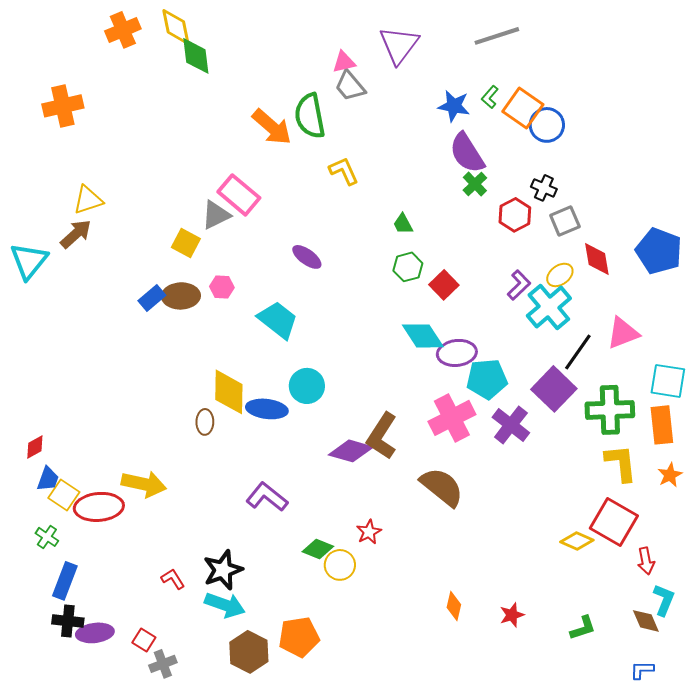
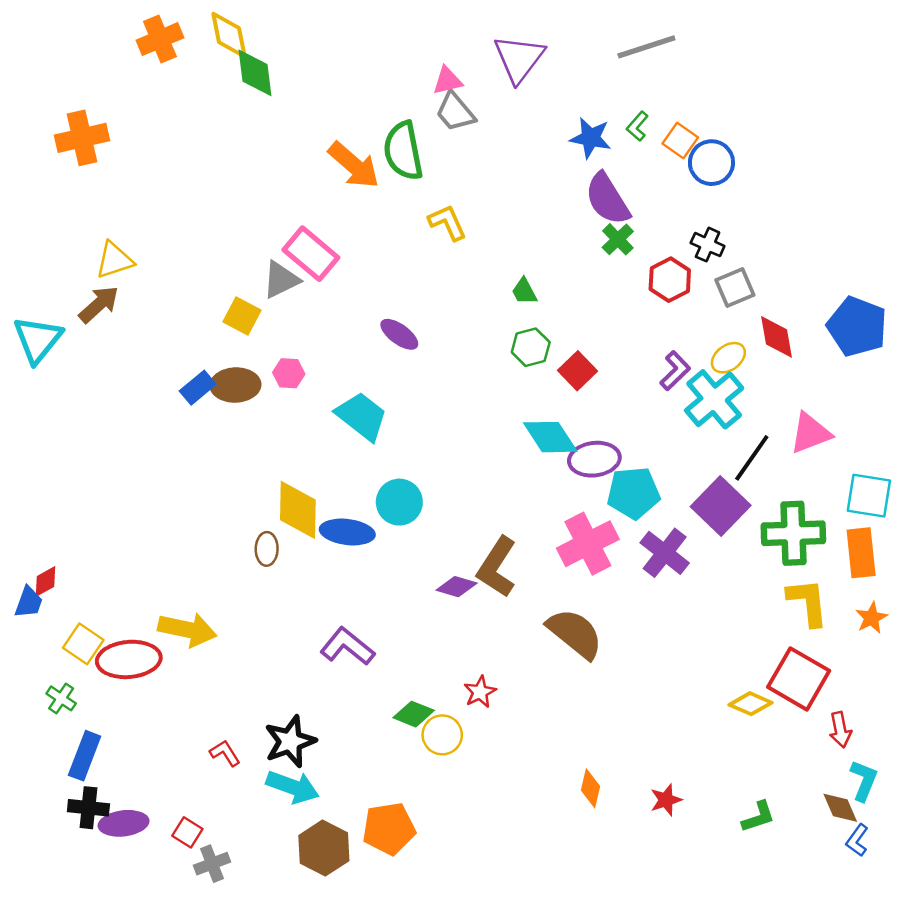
orange square: (523, 108) -> (680, 140), size x0.7
purple diamond: (351, 451) -> (457, 587), size x0.7
blue trapezoid: (48, 479) -> (29, 602), moved
blue L-shape: (642, 670) -> (857, 840), moved, turned -55

